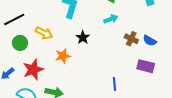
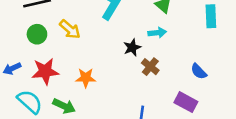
black star: (83, 37) -> (132, 48), moved
brown cross: (131, 39) -> (150, 67), moved
orange star: (63, 56) -> (86, 78), moved

